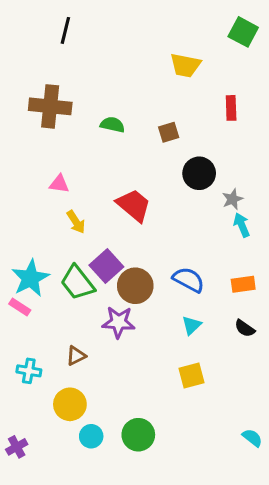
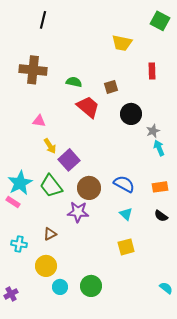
red trapezoid: (134, 205) -> (88, 107), moved
purple square: (106, 266) -> (69, 160), moved
cyan triangle: (192, 325) -> (126, 214), turned -32

